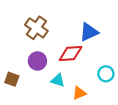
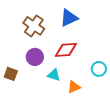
blue triangle: (89, 32) -> (69, 18), moved

